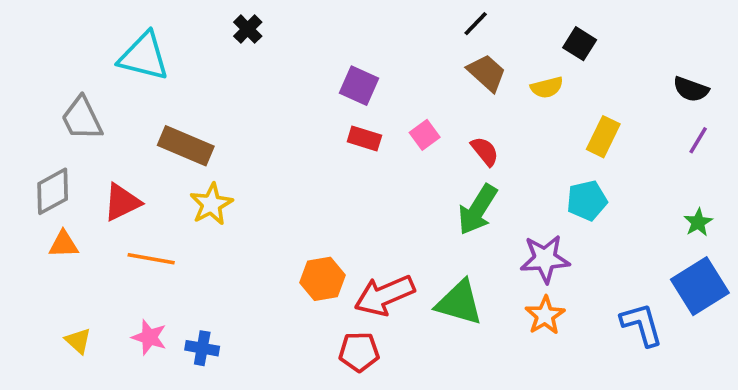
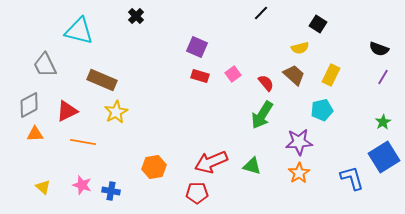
brown trapezoid: (487, 73) -> (294, 75), moved
orange hexagon: (323, 279) -> (154, 167), moved
green triangle: (459, 303) -> (252, 166), size x0.7

